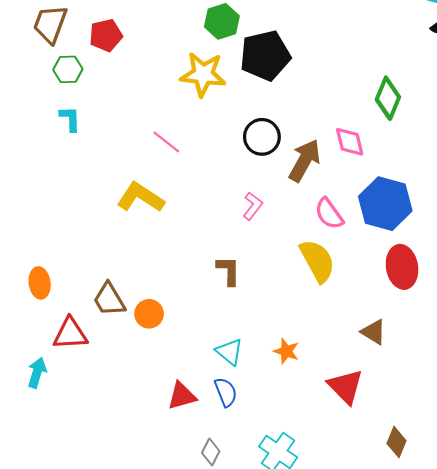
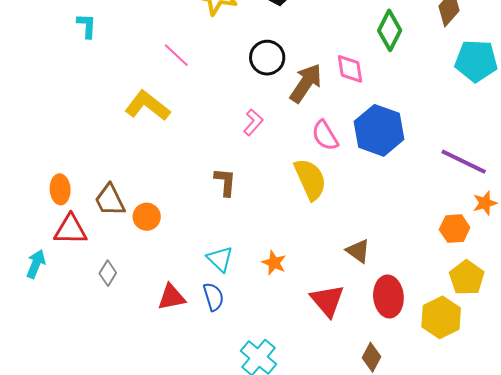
red ellipse: (402, 267) -> (388, 297), moved
orange ellipse: (40, 283) -> (60, 189), moved
gray diamond: (211, 452) -> (108, 273), moved

